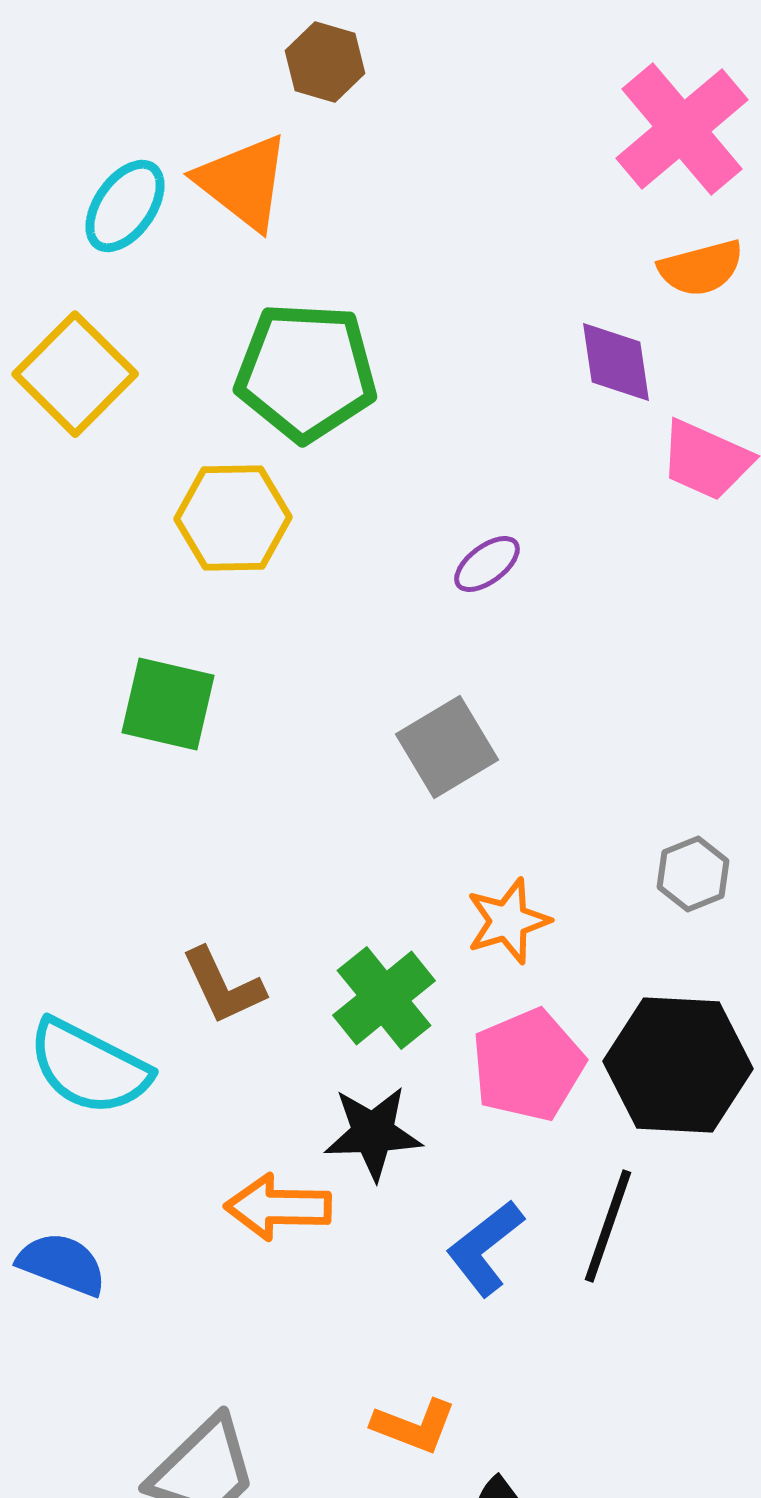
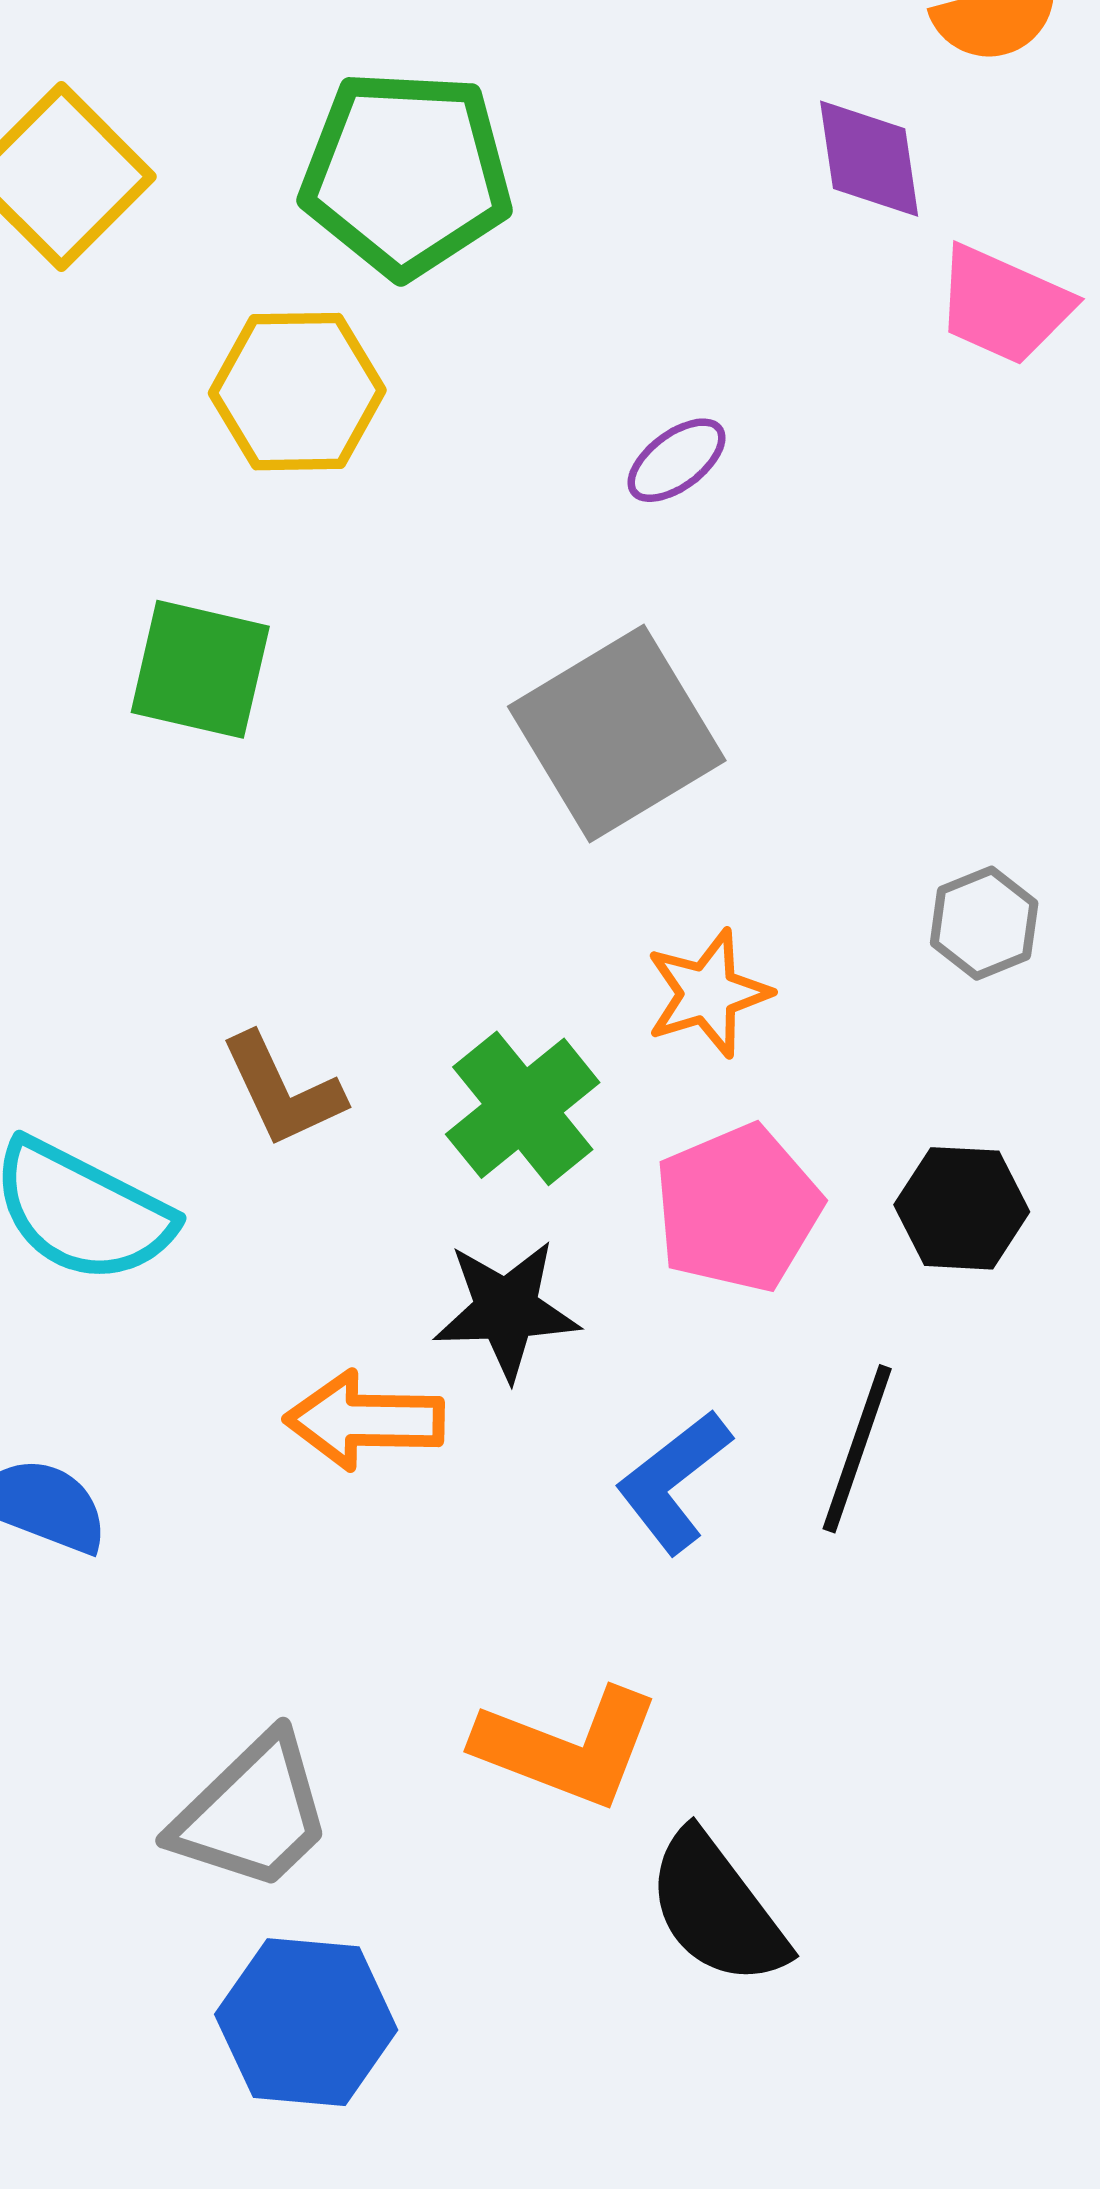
gray square: (447, 747) -> (617, 733), size x1.4
black hexagon: (678, 1065) -> (962, 1208), size x0.6
orange L-shape: (414, 1426) -> (568, 1747), size x1.5

